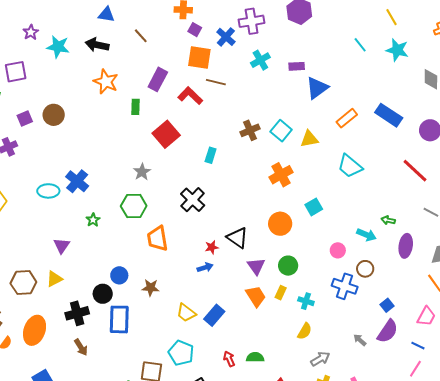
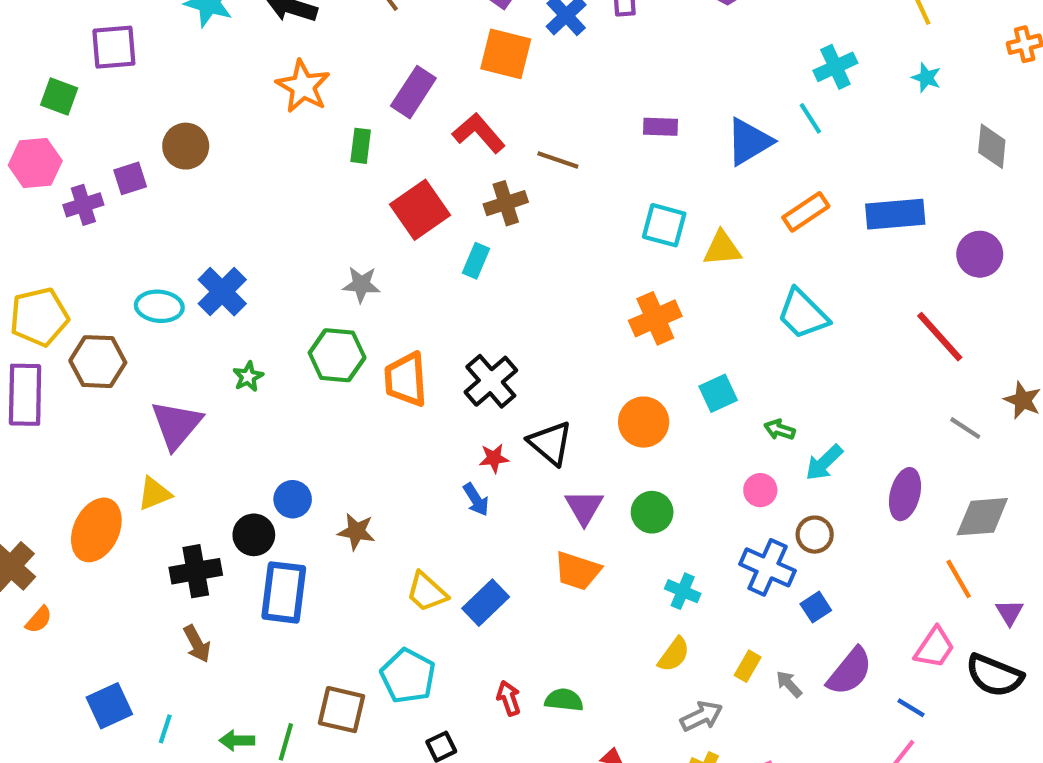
cyan line: (360, 45) -> (810, 118), moved
cyan star: (397, 50) -> (926, 78), size x0.6
cyan cross: (260, 60) -> (835, 67), moved
purple rectangle: (297, 66) -> (660, 127), moved
brown line: (216, 82) -> (558, 160), moved
blue rectangle: (389, 115) -> (895, 214), turned -44
purple square: (25, 118) -> (130, 178), moved
brown cross: (250, 130) -> (506, 203), moved
cyan square: (281, 131) -> (664, 225), turned -30
cyan rectangle: (211, 155) -> (476, 261), moved
gray star: (142, 172) -> (361, 285), turned 30
black cross: (193, 200) -> (491, 381), moved
green arrow: (388, 220) -> (780, 430), moved
cyan arrow: (366, 235) -> (824, 463), turned 108
orange trapezoid: (157, 238) -> (406, 379), moved
purple triangle: (62, 246) -> (176, 425), size x1.5
blue arrow: (205, 267) -> (476, 500), turned 70
brown hexagon: (23, 283) -> (98, 362), moved
yellow rectangle: (281, 293) -> (748, 666), moved
orange trapezoid: (256, 296) -> (577, 571), turned 135
blue square: (387, 305) -> (816, 607), moved
orange ellipse: (35, 330) -> (96, 530), moved

